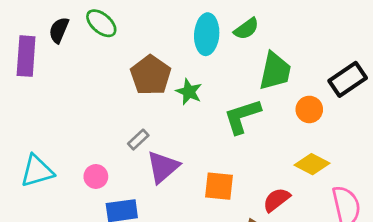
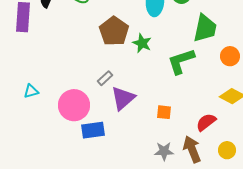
cyan triangle: (37, 171) -> (31, 91), moved, size x0.6
pink circle: (96, 176) -> (74, 105), size x1.8
orange square: (219, 186) -> (164, 112), size x0.7

